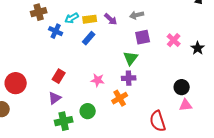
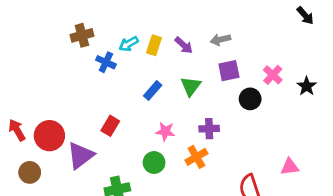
yellow rectangle: (90, 19) -> (154, 45), turned -64
blue rectangle: (89, 38) -> (153, 90), moved
green triangle: (131, 58) -> (191, 86), moved
black circle: (182, 87) -> (250, 99), moved
purple triangle: (55, 98) -> (81, 155), moved, size x1.5
green circle: (88, 111) -> (154, 163), moved

